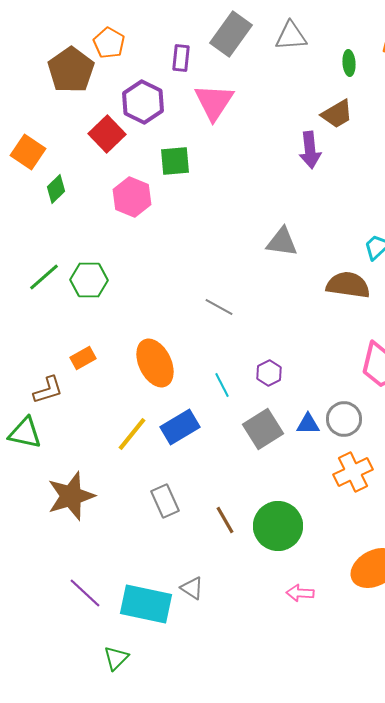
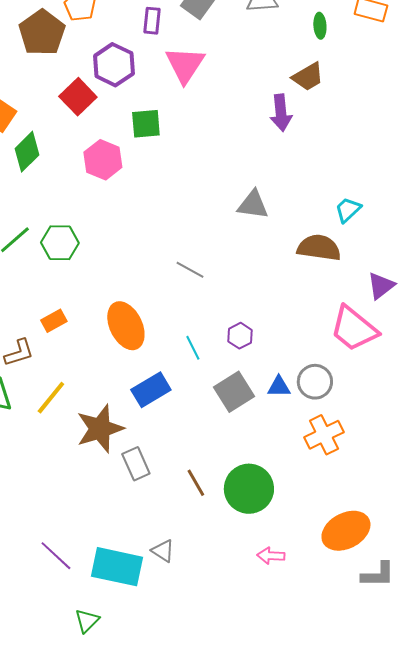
green diamond: (56, 189) -> (27, 152), size x1.4
yellow line: (132, 434) -> (51, 398), moved
brown star: (71, 496) -> (100, 429), moved

